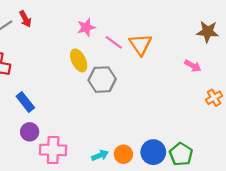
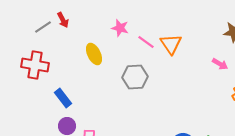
pink star: (86, 27) -> (120, 28), turned 30
yellow ellipse: (79, 60) -> (94, 54), moved

